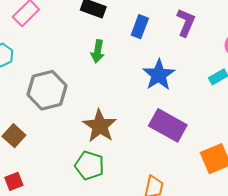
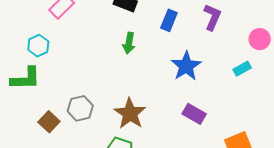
gray hexagon: (47, 90) -> (80, 108), moved, size x0.7
purple rectangle: (168, 125) -> (194, 114), size x0.7

